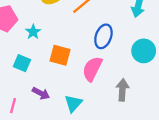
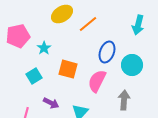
cyan circle: (144, 51) -> (132, 65), moved
cyan square: (22, 63) -> (34, 76), turned 35

